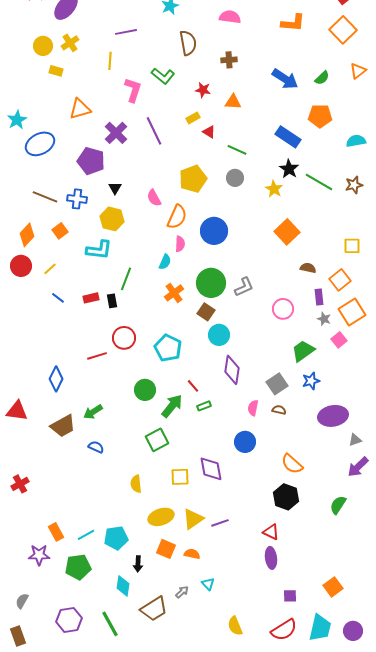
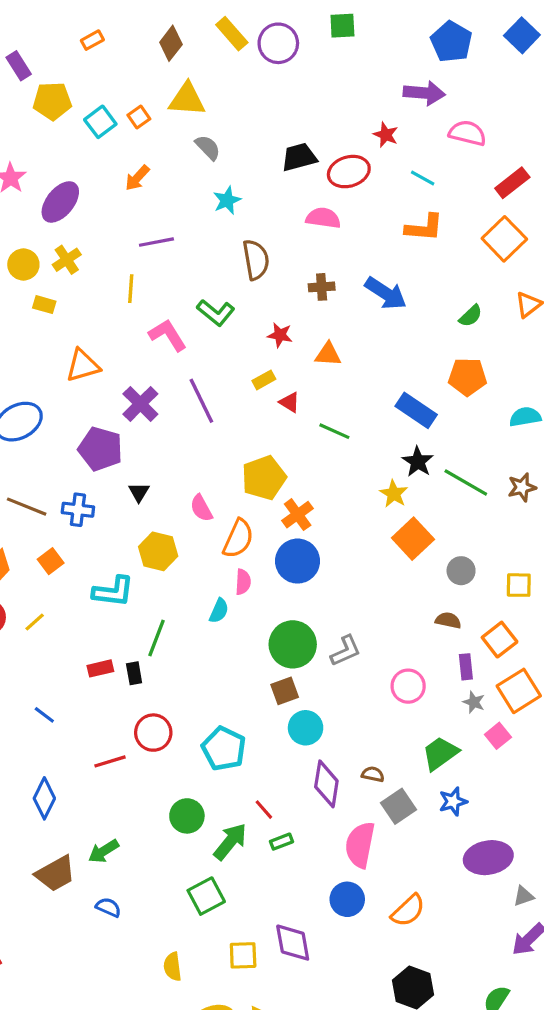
blue arrow: (285, 79) -> (386, 293), moved
pink L-shape: (133, 90) -> (168, 335), turned -50
gray circle: (235, 178) -> (461, 571), moved
yellow hexagon: (112, 219) -> (158, 551), moved
orange square: (287, 232) -> (413, 539), moved
orange cross: (174, 293) -> (298, 515), moved
blue line: (58, 298) -> (44, 715), moved
brown square: (206, 312) -> (285, 691), turned 36
pink semicircle: (253, 408) -> (360, 845), size x1.8
brown semicircle: (279, 410) -> (373, 774), moved
orange semicircle: (292, 464) -> (408, 911), moved, turned -85

